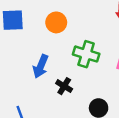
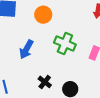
black cross: (64, 86) -> (45, 82), moved

